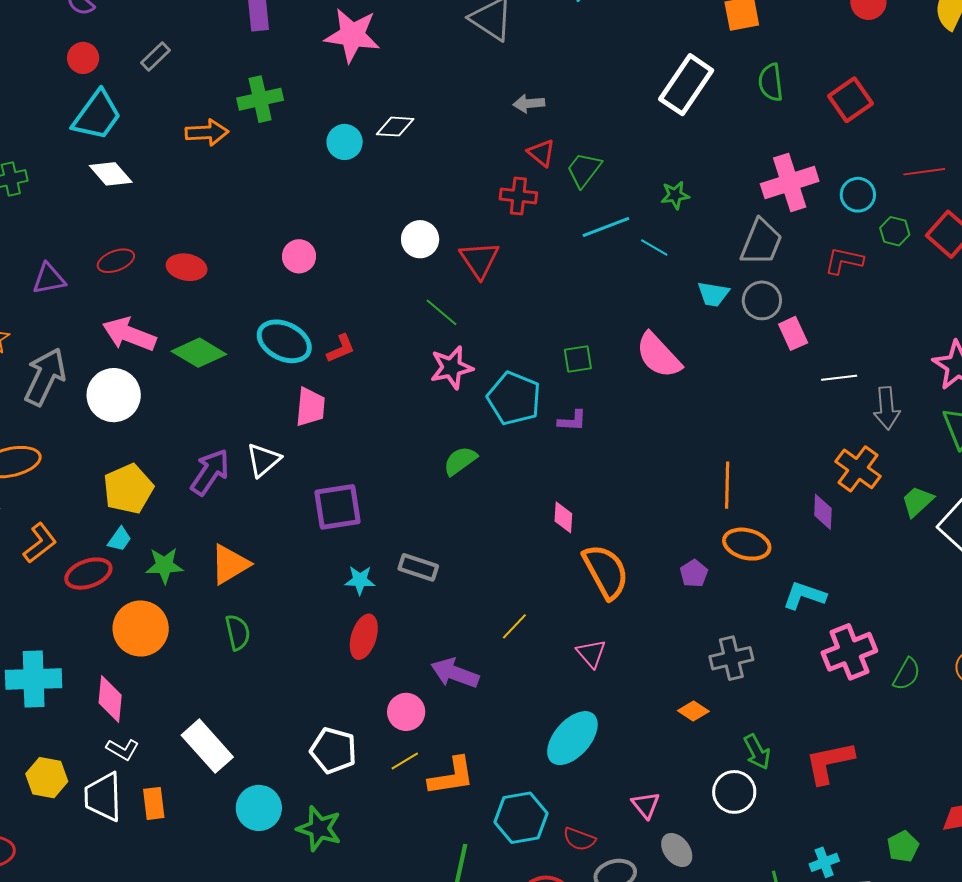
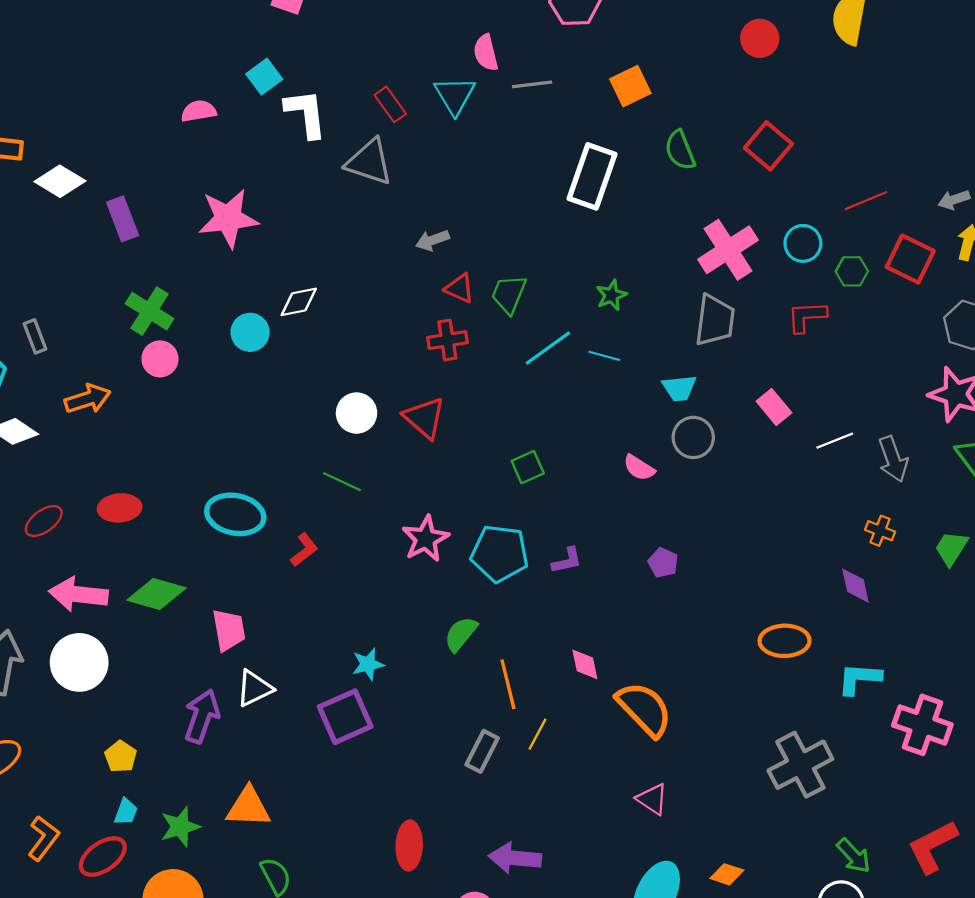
gray rectangle: (156, 56) -> (35, 336), moved, turned -52
green cross: (260, 99) -> (150, 311), turned -30
orange arrow: (207, 132) -> (88, 399), moved
pink circle: (299, 256) -> (160, 359), moved
gray circle: (762, 300) -> (693, 437), moved
green line: (441, 312) -> (342, 482), moved
cyan ellipse: (284, 341) -> (235, 514), moved
pink semicircle: (659, 355) -> (639, 468), size x0.6
green square: (578, 359) -> (528, 467), moved
pink trapezoid: (310, 407) -> (229, 630), moved
white triangle: (263, 460) -> (254, 688), turned 30
orange cross: (858, 469) -> (880, 531), size x0.6
orange line: (727, 485) -> (508, 684), moved
yellow pentagon: (128, 489) -> (121, 757), size x0.6
orange triangle: (230, 564) -> (248, 807), turned 48
gray rectangle: (418, 567) -> (482, 751), moved, turned -66
purple pentagon: (694, 573) -> (663, 563), moved
cyan star: (360, 580) -> (368, 664), moved
yellow line: (514, 626) -> (537, 734), moved
pink cross: (849, 652) -> (922, 725), turned -34
gray cross: (731, 658) -> (800, 765), size x1.4
orange diamond: (693, 711) -> (727, 874), moved

